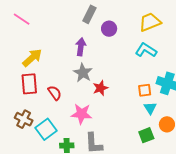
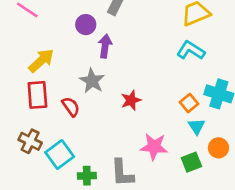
purple circle: (109, 29) -> (86, 25), moved
gray star: (83, 73) -> (92, 81), moved
orange square: (145, 90) -> (189, 103), turned -32
pink star: (81, 114) -> (154, 147), moved

